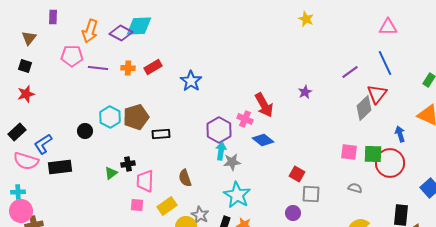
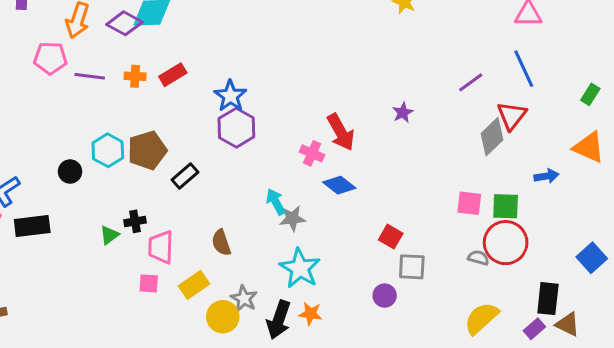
purple hexagon: (219, 130) -> (236, 128), moved
black rectangle: (161, 134) -> (185, 176), turned -36
blue arrow: (400, 134) -> (546, 176), turned 98
cyan arrow: (221, 151) -> (276, 202), turned -36
red circle: (390, 163) -> (506, 243), moved

